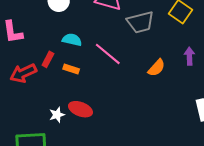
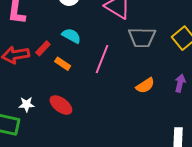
pink line: (108, 54) -> (102, 59), turned 56
white star: (57, 115) -> (27, 104), moved

